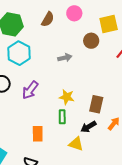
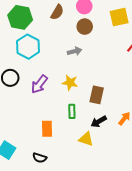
brown circle: (91, 41) -> (85, 27), moved
yellow star: (67, 97) -> (70, 83), moved
brown rectangle: (96, 104) -> (97, 95), moved

